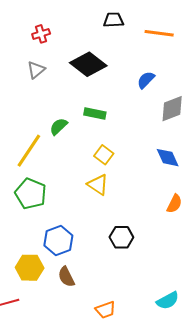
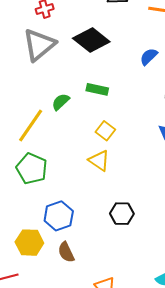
gray triangle: (36, 70) -> (39, 45), size x1.8

